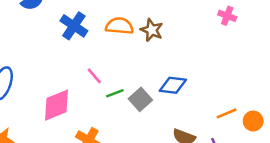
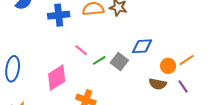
blue cross: (74, 26) -> (59, 15), turned -30
orange circle: (253, 121) -> (168, 66), moved

